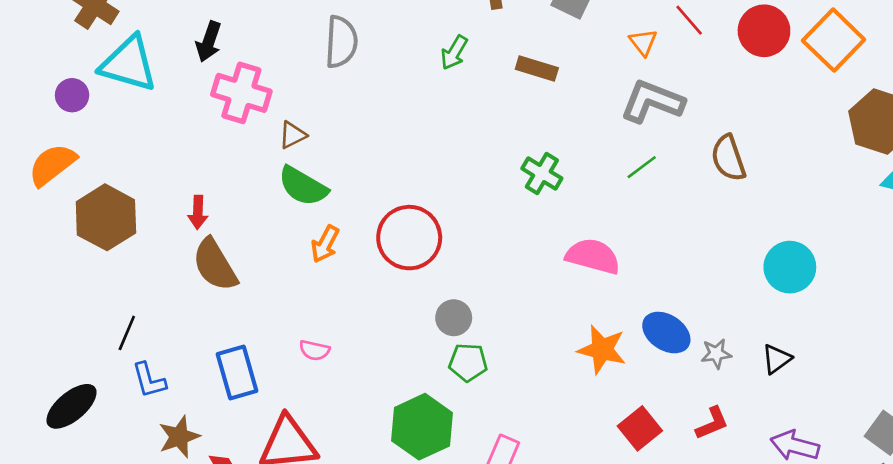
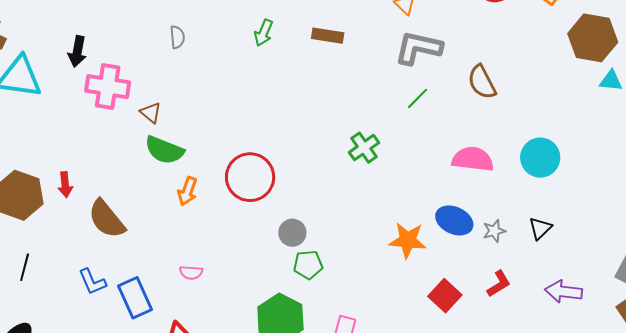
gray semicircle: (341, 42) -> (177, 37), size x0.6
brown triangle: (293, 135) -> (151, 113), turned -45
green cross: (542, 173) -> (364, 148), moved, turned 32
red arrow: (198, 212) -> (65, 185), moved
pink semicircle: (593, 256) -> (473, 159), moved
black line: (127, 333) -> (25, 267), moved
blue L-shape: (149, 380) -> (92, 282), moved

